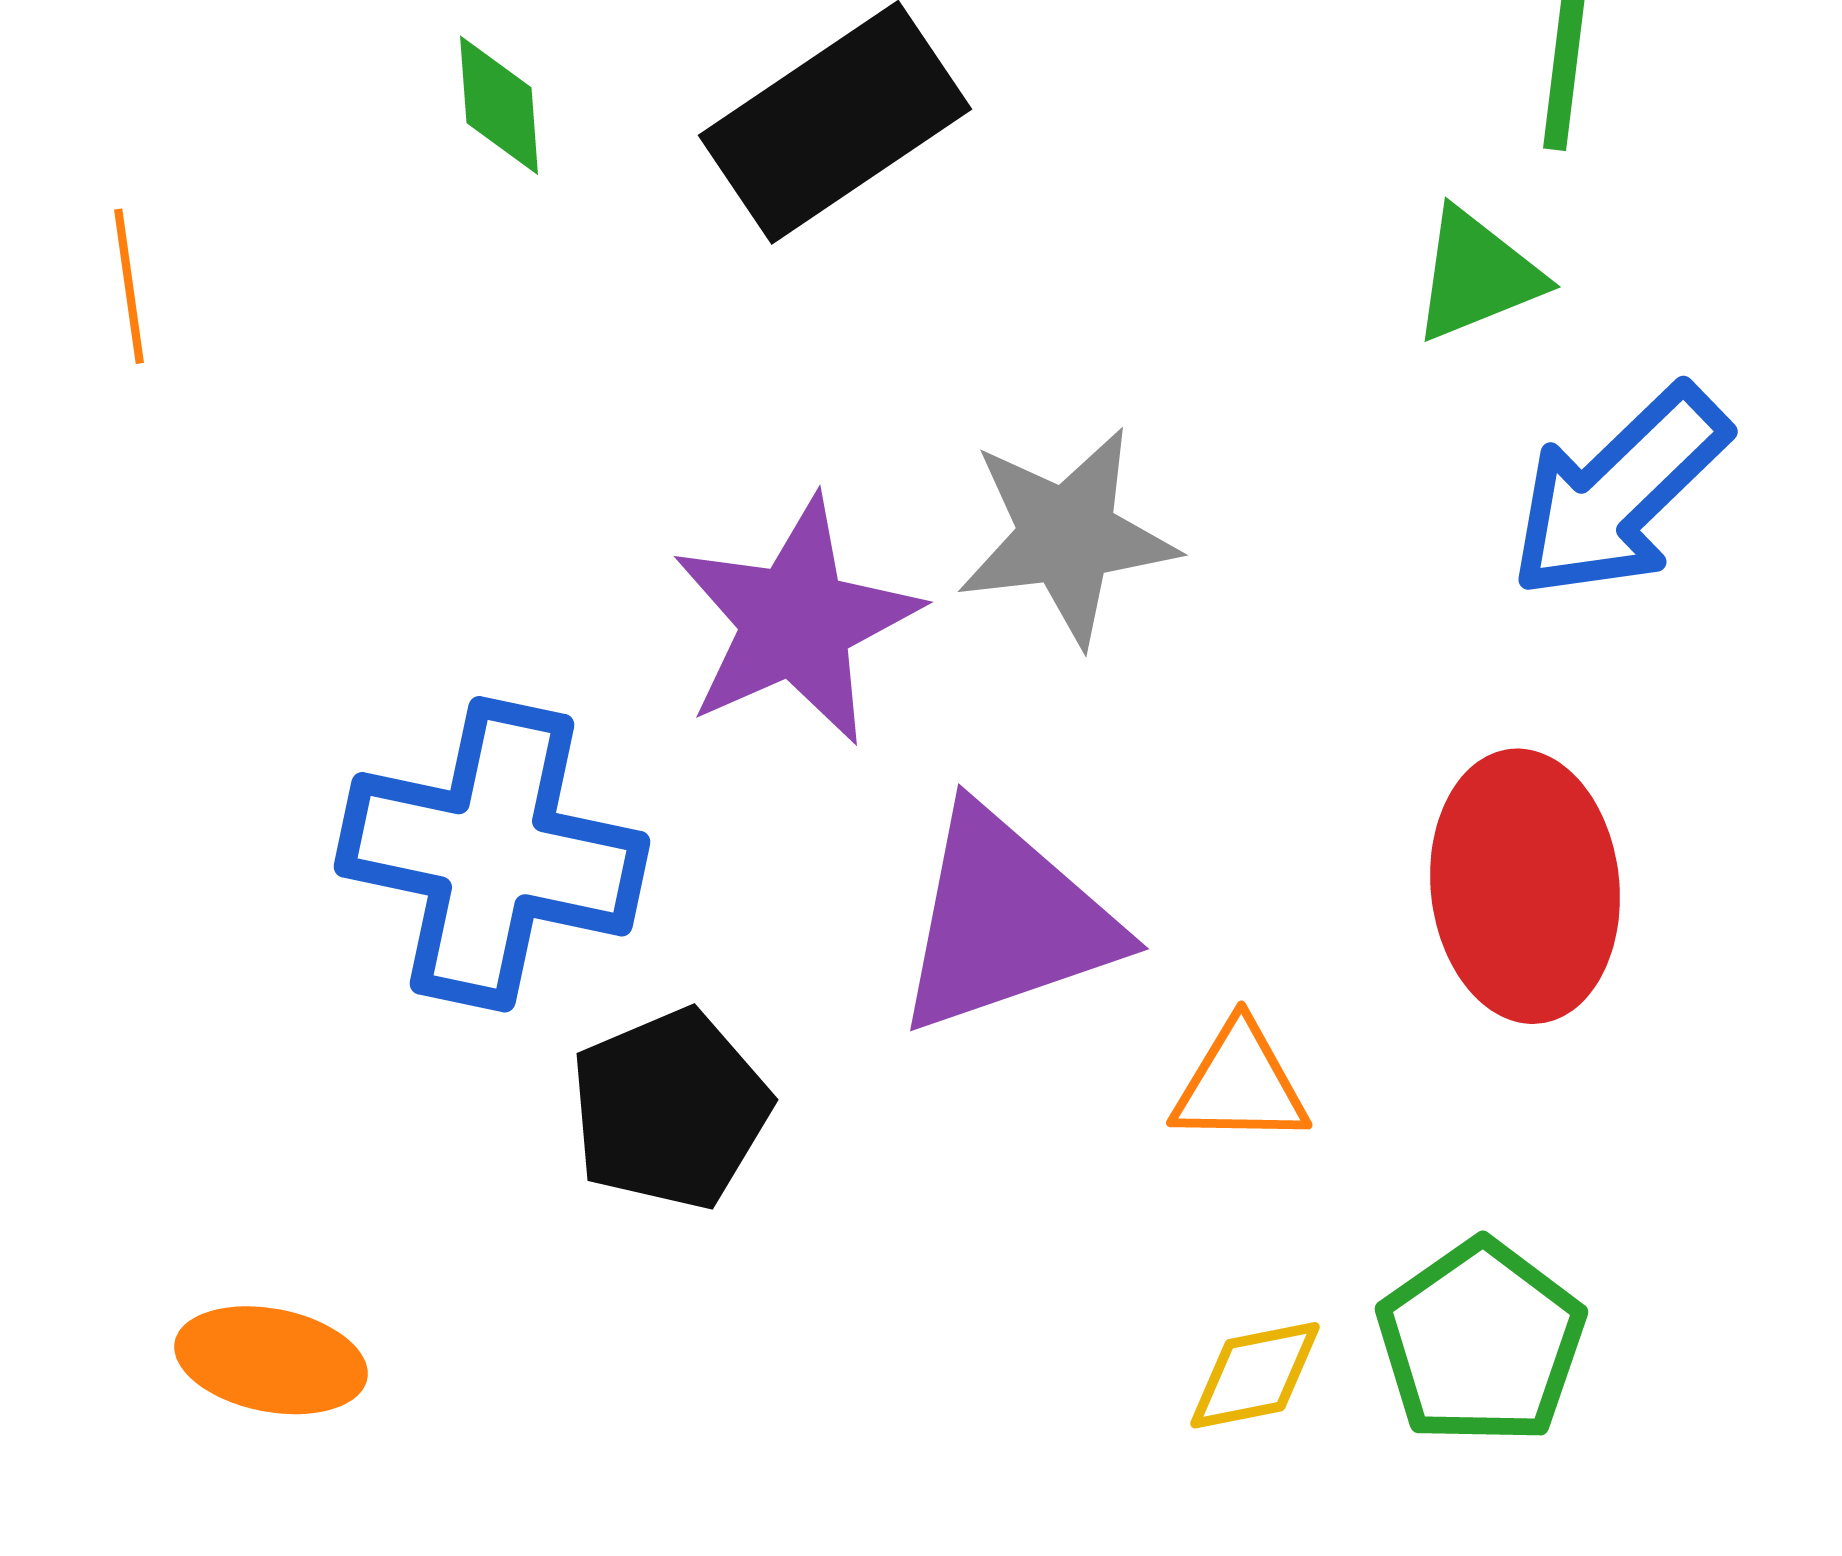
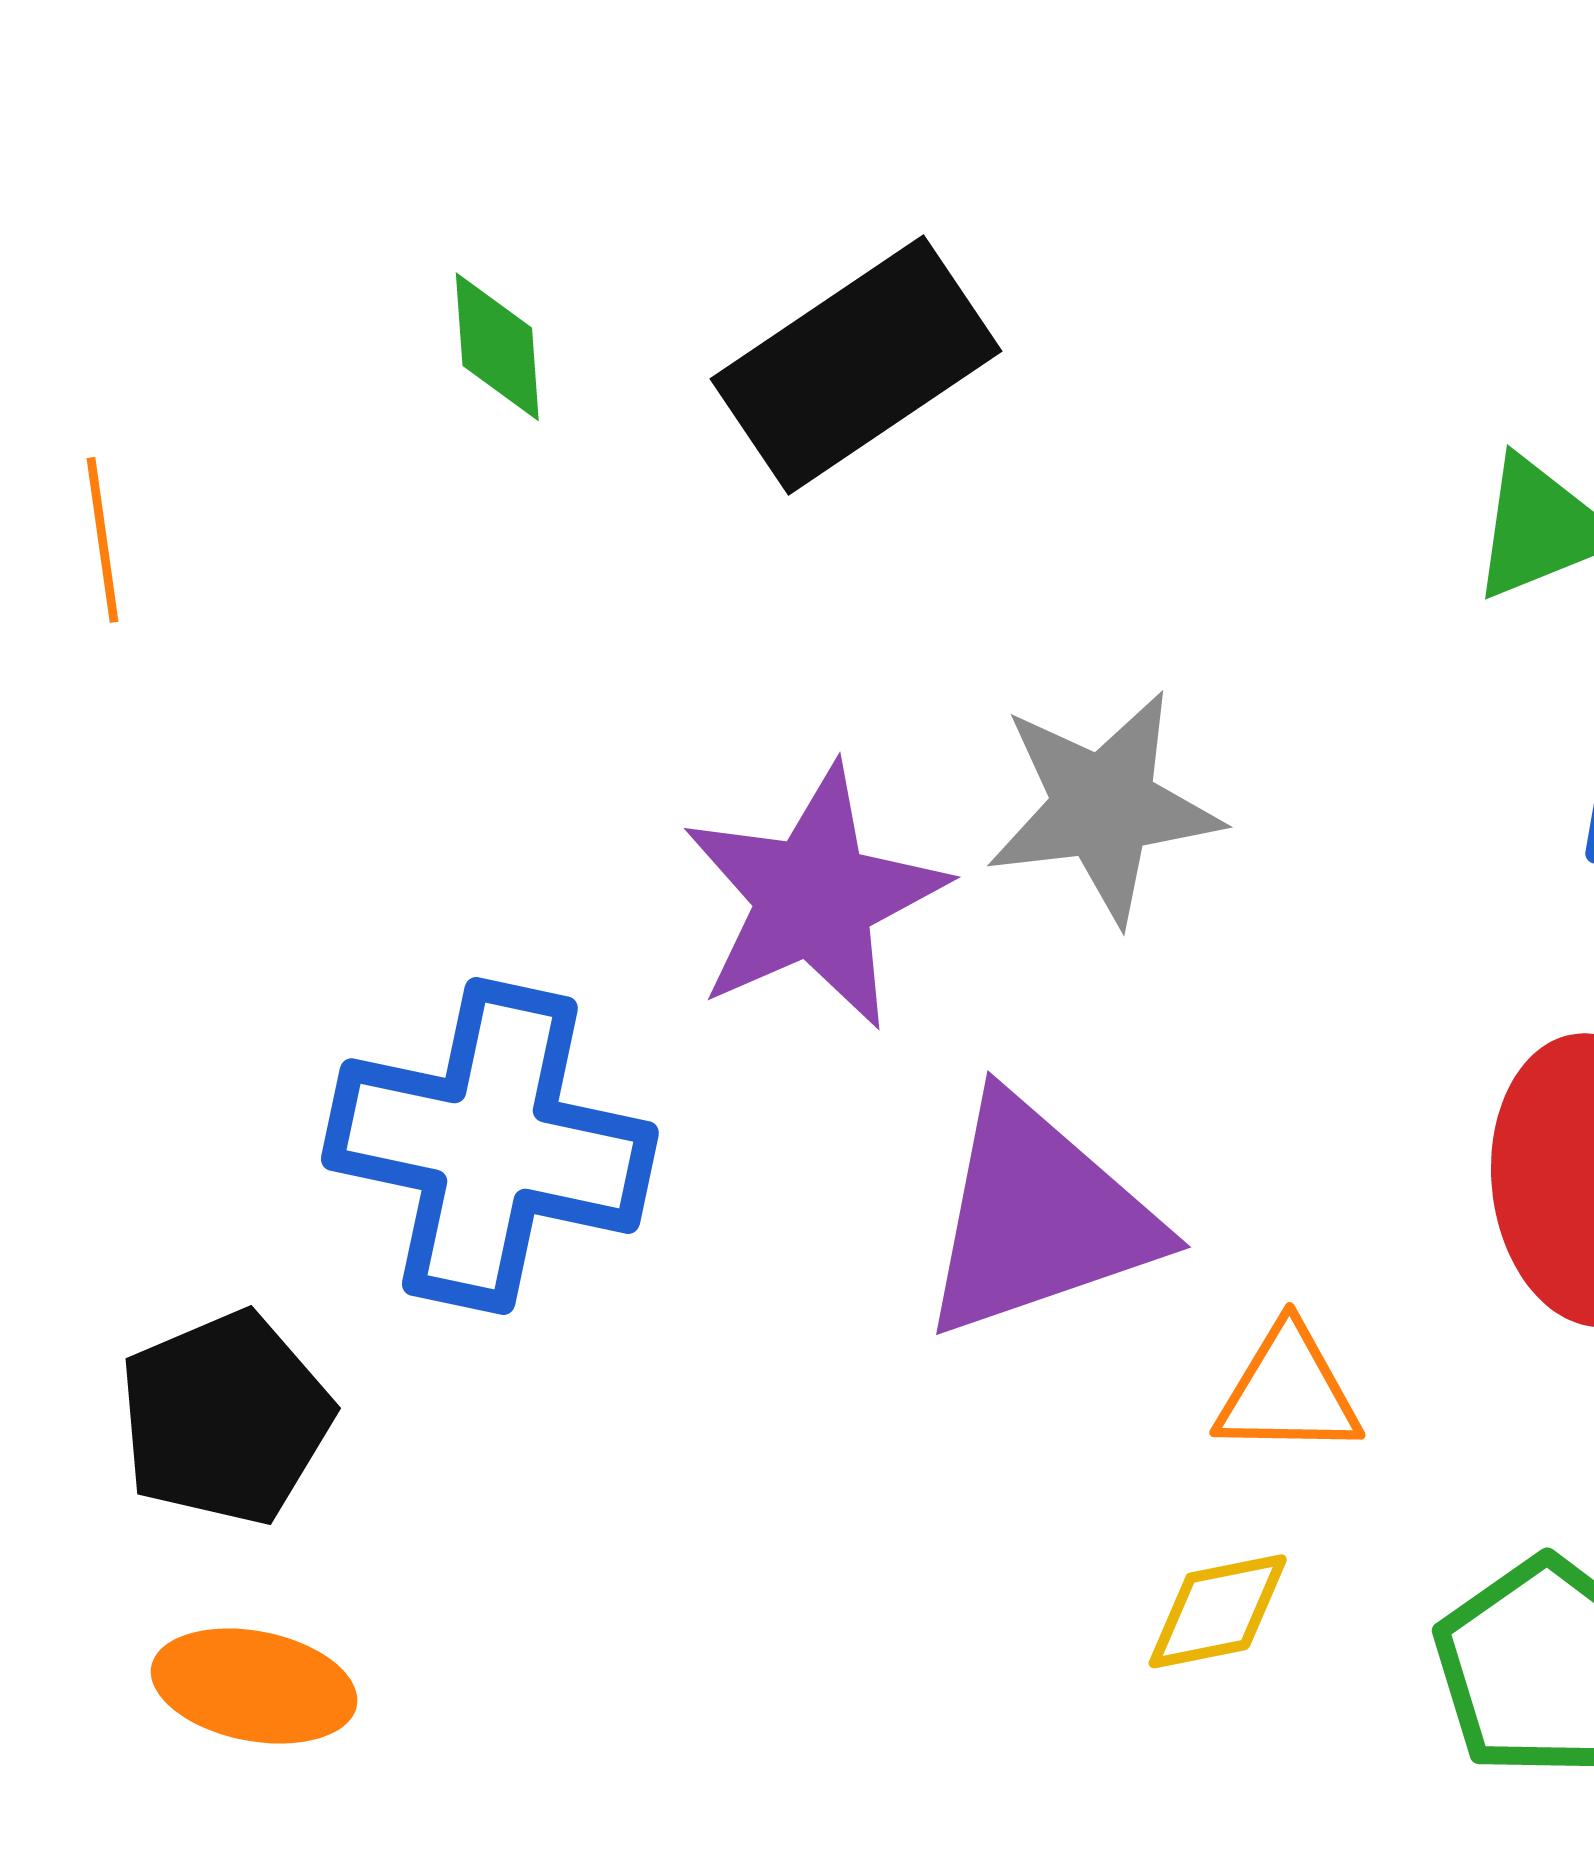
black pentagon: (670, 1109) -> (225, 1418), moved
yellow diamond: (1255, 1375) -> (1218, 1611), moved

